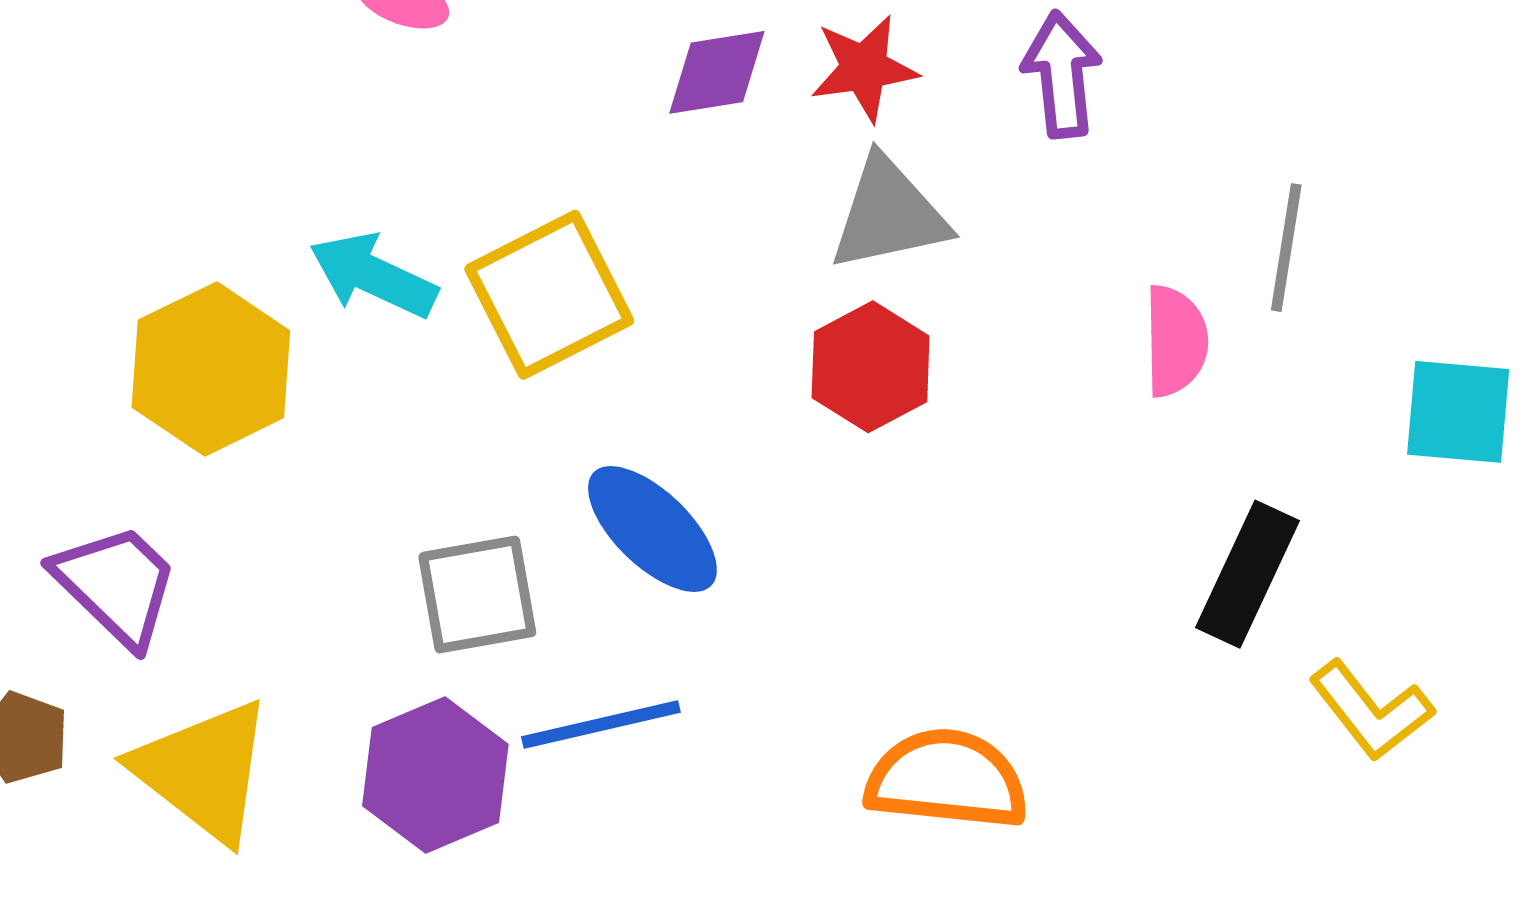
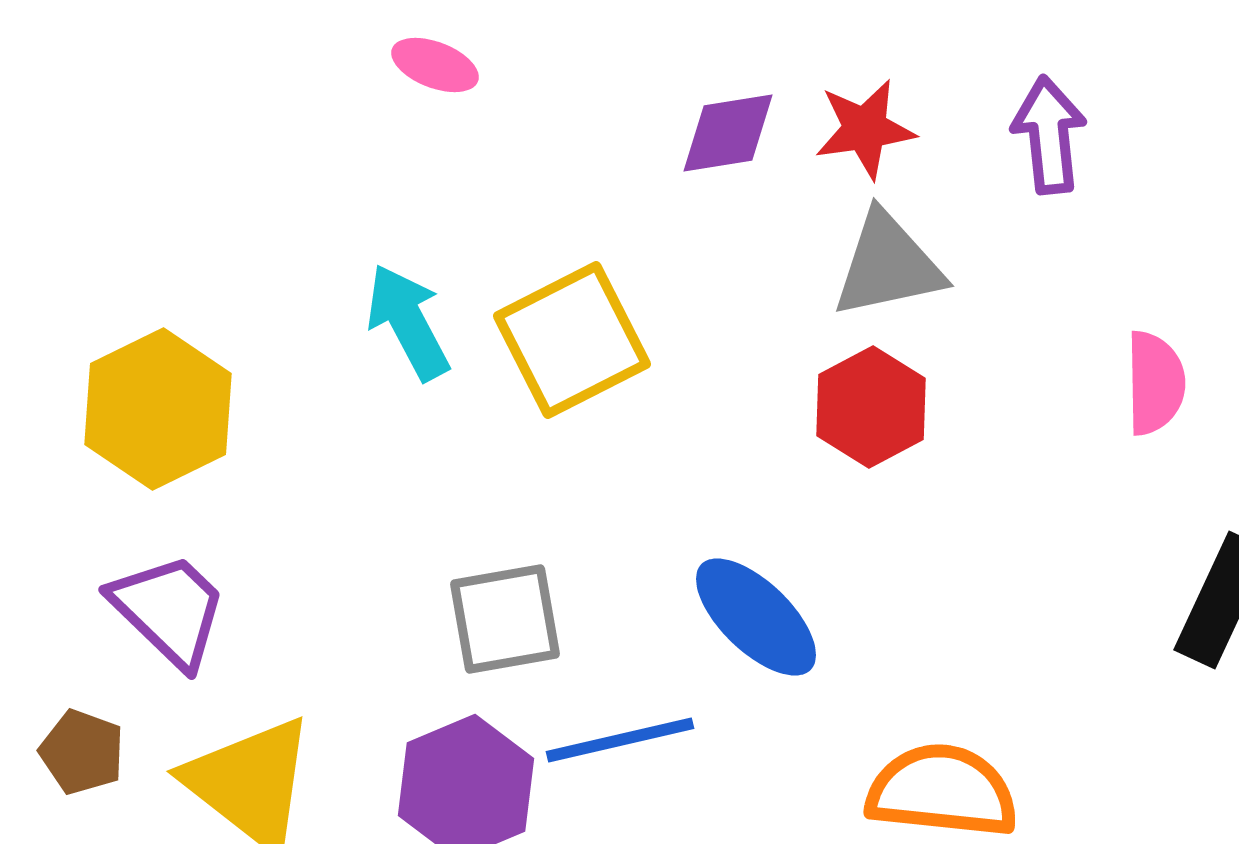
cyan arrow: (373, 275) -> (408, 322), turned 37
yellow hexagon: (211, 369) -> (158, 409), moved
blue ellipse: (652, 529) -> (756, 617), moved

